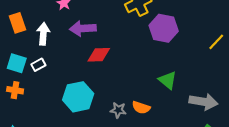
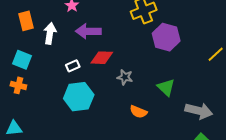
white rectangle: (38, 65) -> (73, 66), moved
gray star: (118, 110) -> (125, 77), moved

